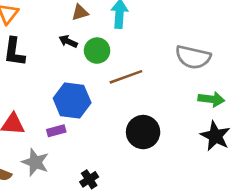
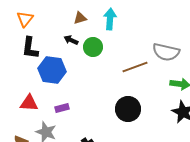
brown line: (126, 77) -> (135, 67), moved
blue hexagon: (72, 100) -> (52, 70), moved

